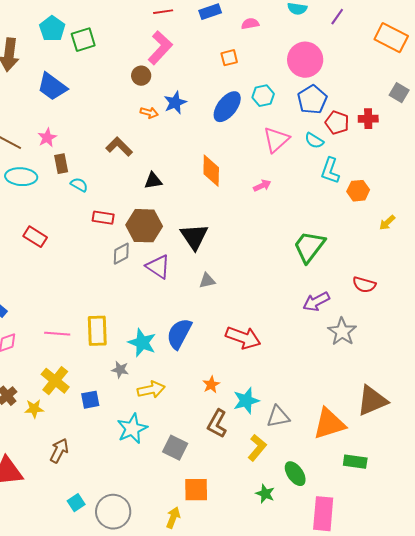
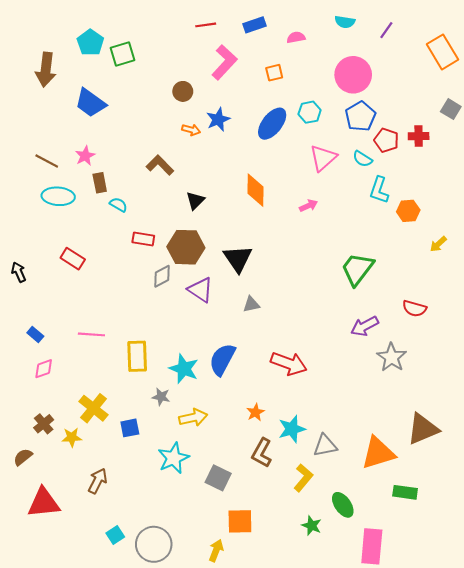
orange rectangle: (391, 38) -> (442, 52), turned 32
pink L-shape: (160, 48) -> (224, 62), moved
black triangle: (153, 181) -> (195, 200), turned -36
pink line: (57, 334) -> (91, 334), moved

